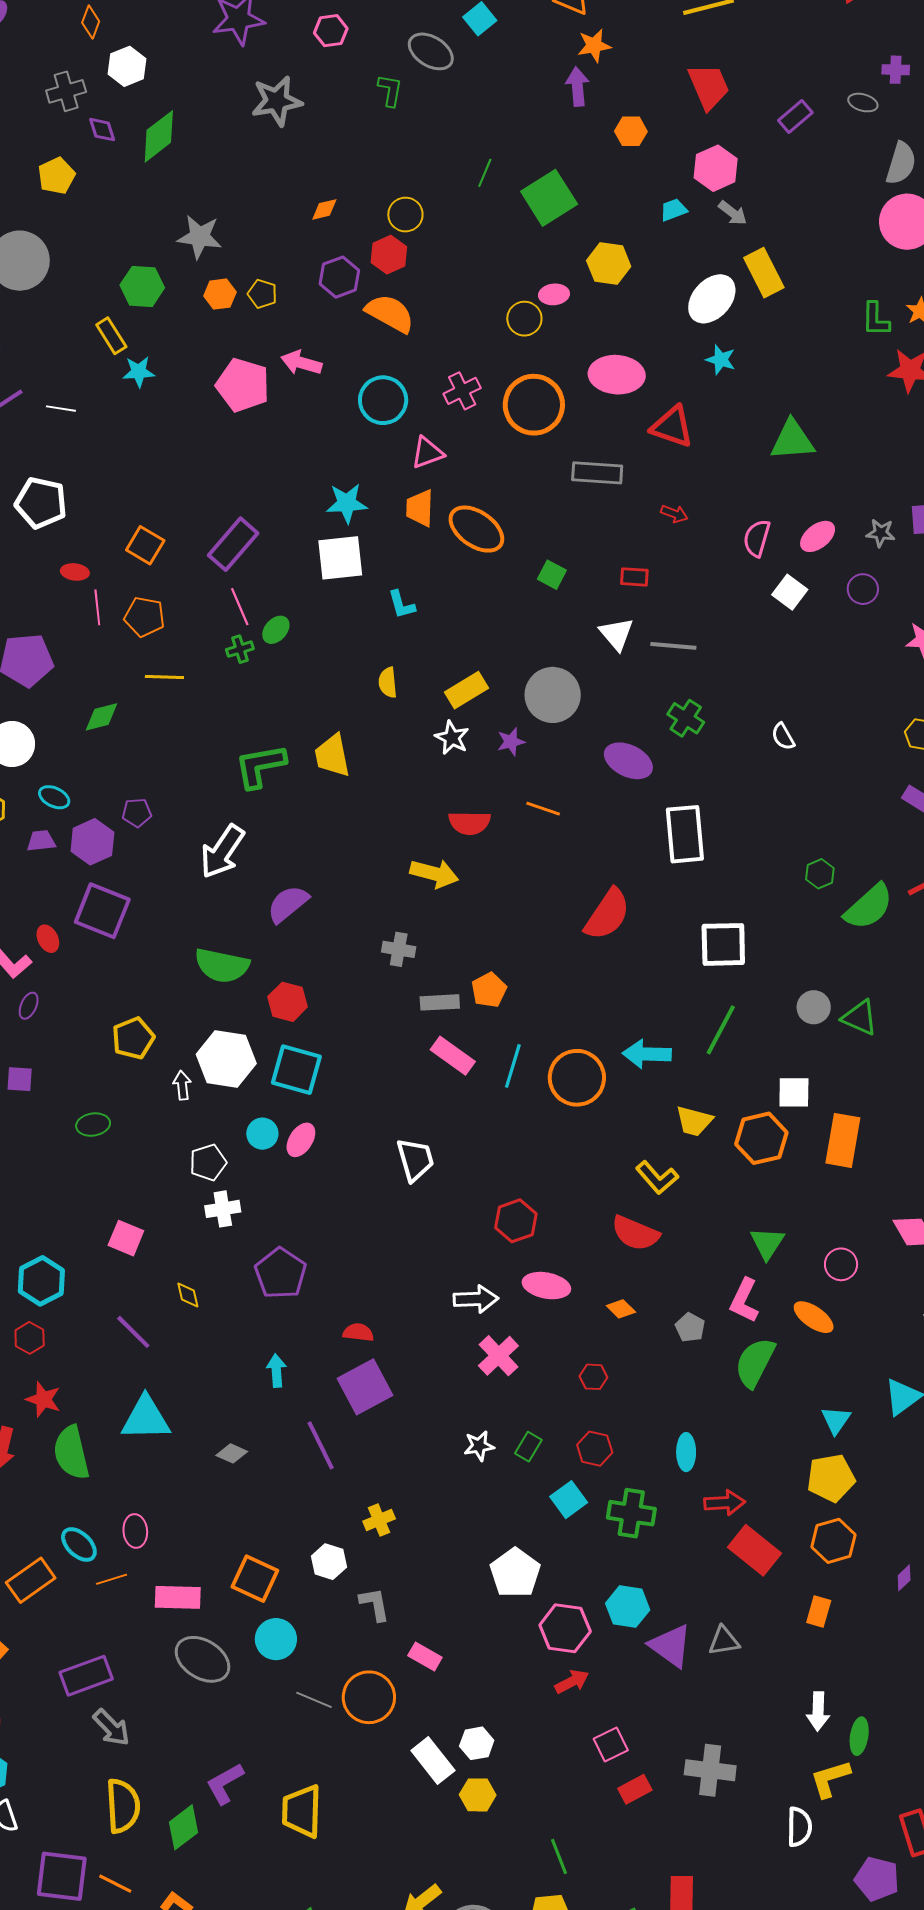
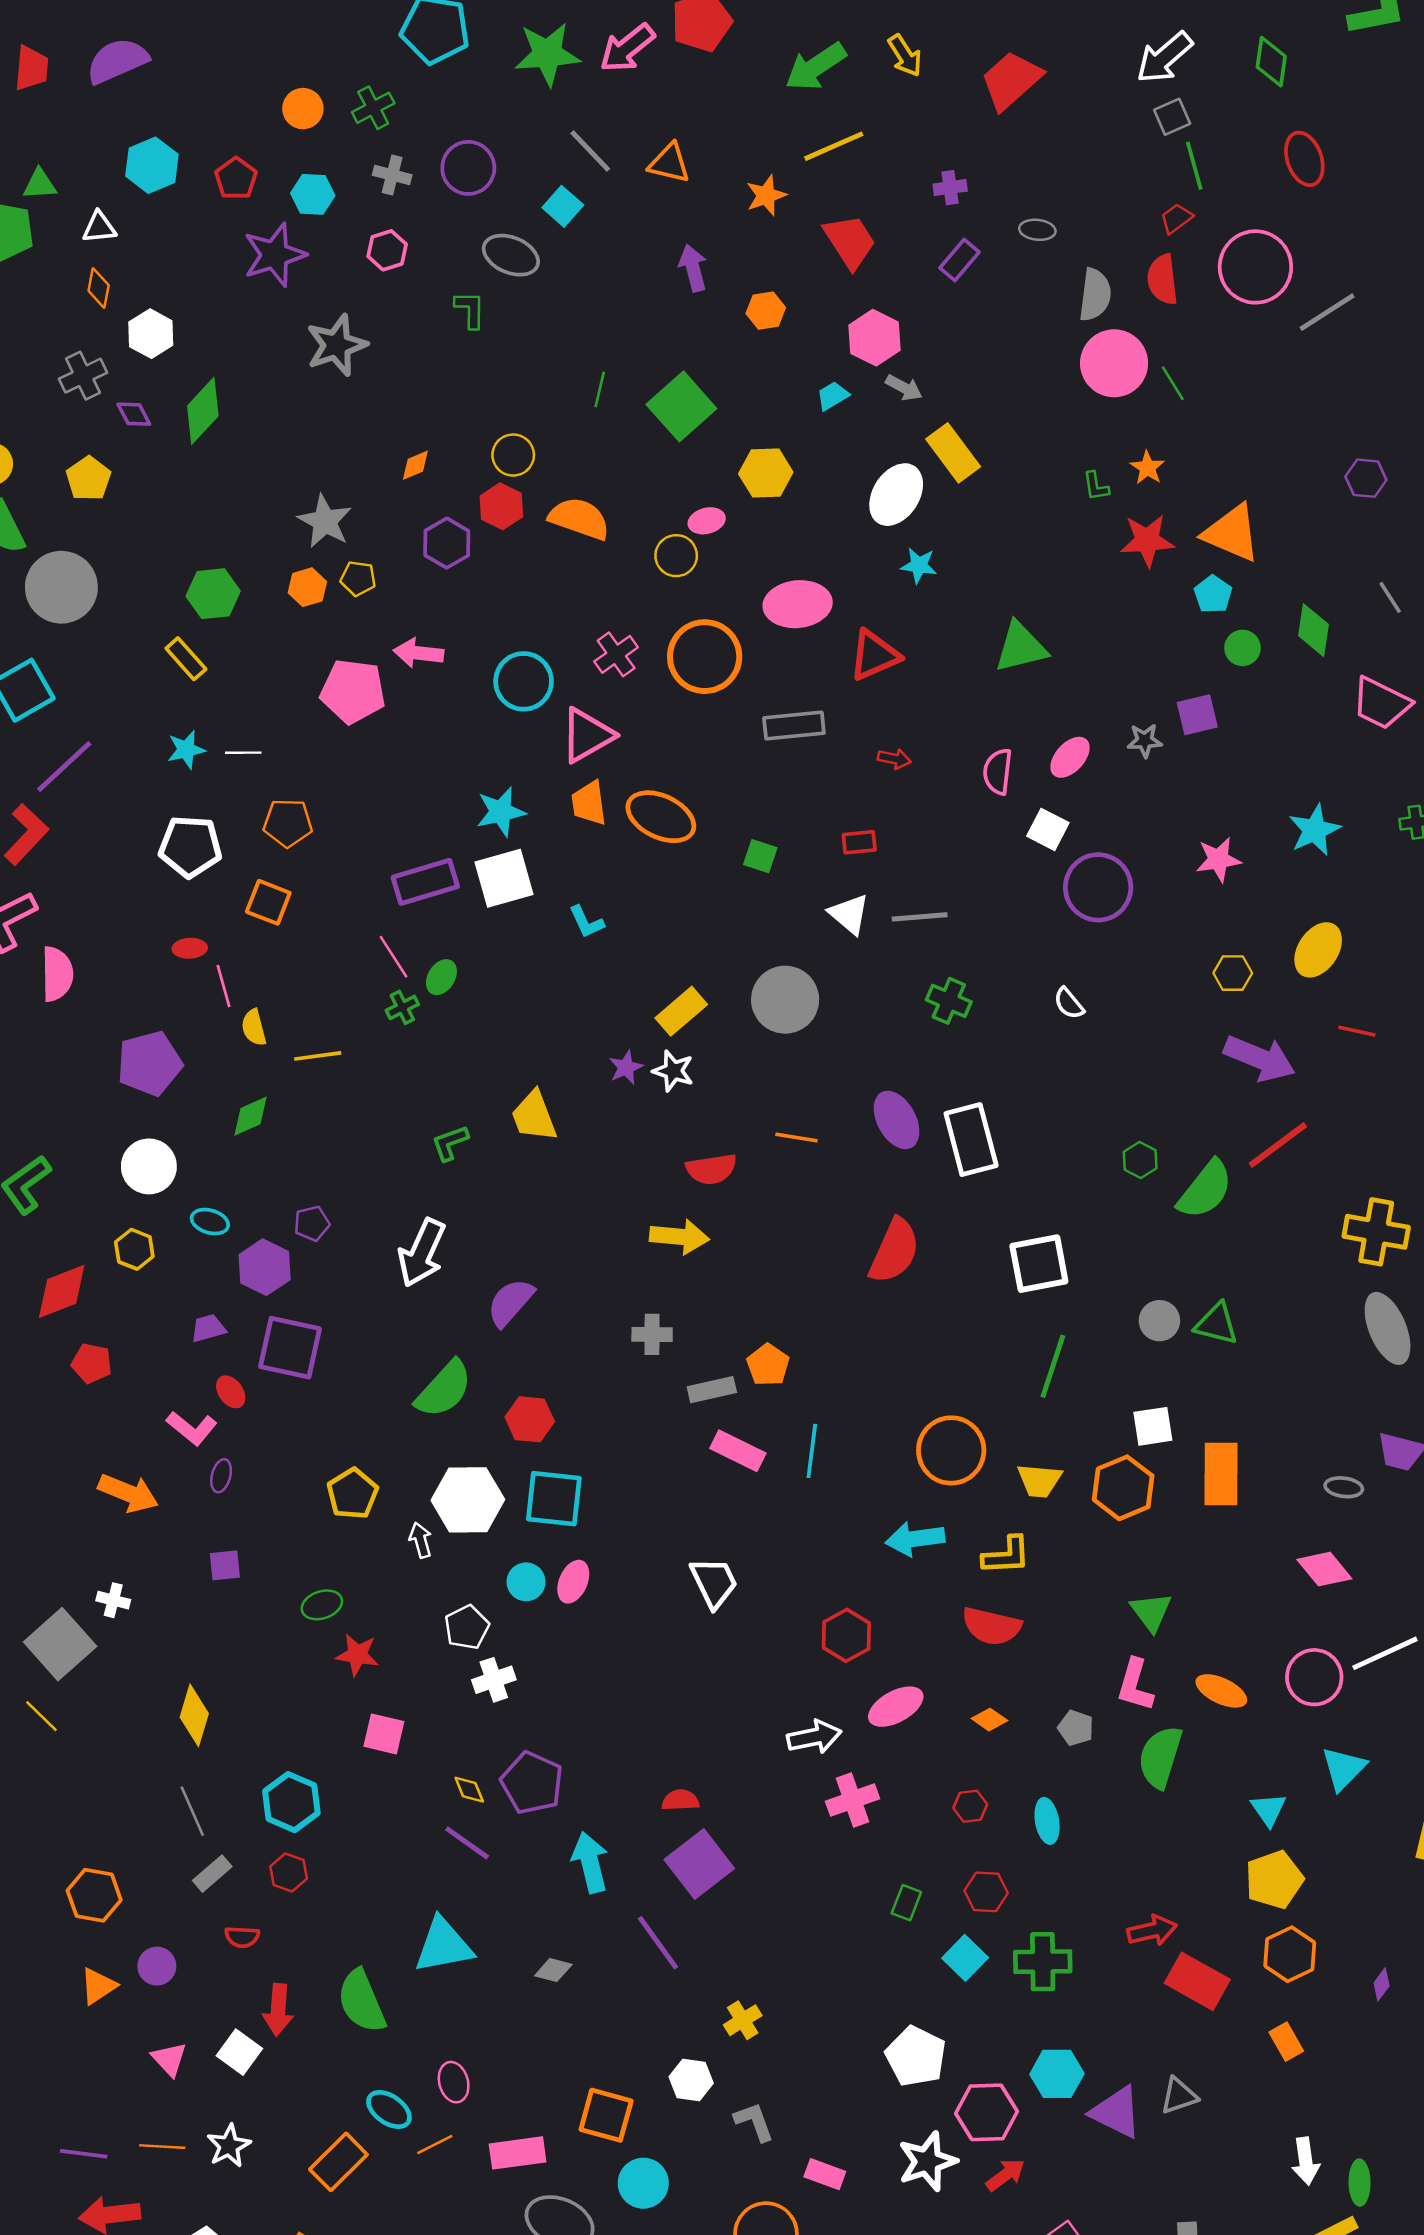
orange star: (594, 46) -> (766, 195), moved
purple cross: (896, 70) -> (950, 188), moved
gray star: (200, 237) -> (325, 521), moved, turned 30
orange semicircle: (390, 313) -> (579, 519), moved
green L-shape: (876, 319) -> (1096, 486), size x0.7
cyan star: (139, 372) -> (186, 750), moved
white line: (61, 409) -> (243, 753), moved
red triangle: (672, 427) -> (874, 655), turned -33
pink triangle: (427, 453) -> (587, 735), size x1.4
white pentagon: (41, 503) -> (190, 846), moved
purple rectangle: (233, 544) -> (425, 882), moved, turned 42
purple circle: (863, 589) -> (1098, 887), moved, size x1.8
orange pentagon: (144, 617) -> (288, 823), moved
yellow semicircle: (388, 682) -> (254, 1028), moved
purple star: (511, 742) -> (626, 1067), moved
purple ellipse: (628, 761) -> (897, 1120), moved, turned 45
green L-shape: (260, 766) -> (450, 1143), size x0.6
purple trapezoid: (41, 841) -> (208, 1328), moved
green semicircle: (222, 966) -> (444, 1389), turned -50
cyan arrow: (647, 1054) -> (915, 1539), moved
orange circle: (577, 1078) -> (951, 1450), moved
yellow L-shape: (657, 1178) -> (1006, 1555), turned -42
pink circle: (841, 1264) -> (1314, 1677), moved, size x1.4
purple pentagon: (281, 1273) -> (532, 1783), moved
pink ellipse: (546, 1286) -> (896, 1707), turned -30
purple line: (133, 1332) -> (467, 1843), moved
pink cross: (498, 1356) -> (852, 1800), turned 33
cyan arrow: (276, 1371) -> (590, 1862), size x1.5
red star: (43, 1399) -> (357, 1655), moved
white star: (479, 1446) -> (927, 2161), moved, size x1.6
cyan ellipse: (686, 1452) -> (1047, 1821), moved
orange rectangle: (819, 1612) -> (1286, 2042), turned -36

